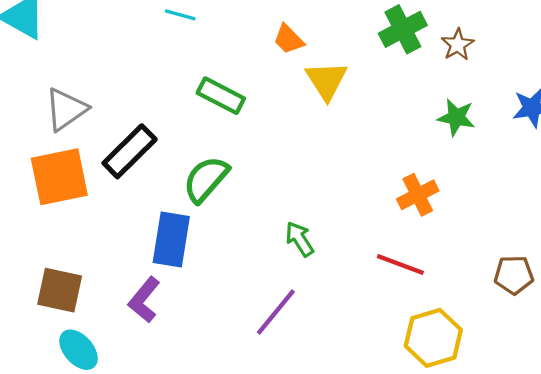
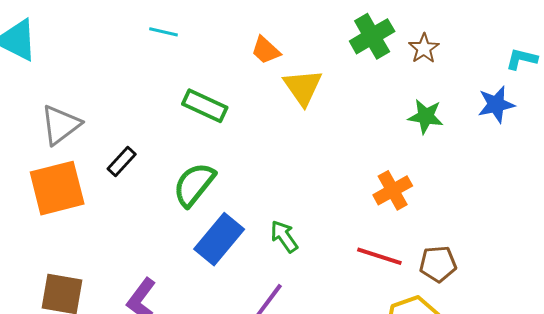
black rectangle: (130, 151) -> (122, 161), size x0.6
blue rectangle: (171, 240) -> (219, 239), moved, turned 33
brown pentagon: (514, 275) -> (438, 264), moved

